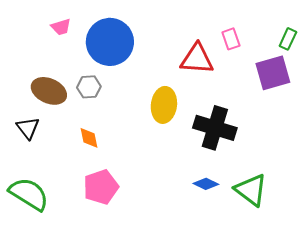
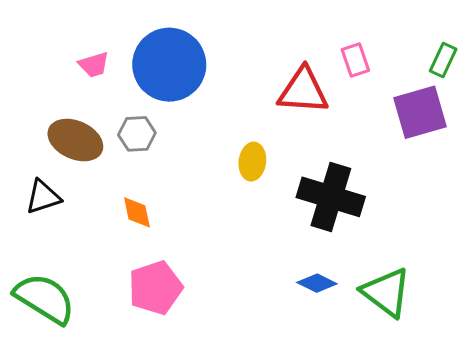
pink trapezoid: (61, 27) -> (94, 65), moved
yellow ellipse: (164, 105) -> (252, 162), size x0.7
black triangle: (28, 128) -> (43, 197), turned 50

